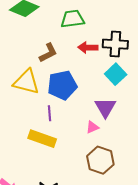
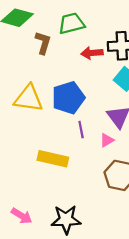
brown L-shape: (48, 53) -> (43, 43), moved, turned -40
purple line: (50, 113) -> (81, 130), moved

